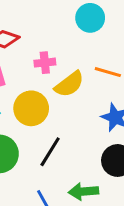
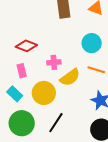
cyan circle: (90, 18) -> (92, 43), moved

